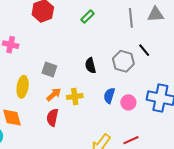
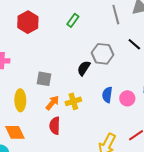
gray hexagon: (123, 61) -> (103, 54), moved
black semicircle: (90, 65) -> (84, 68), turned 56

